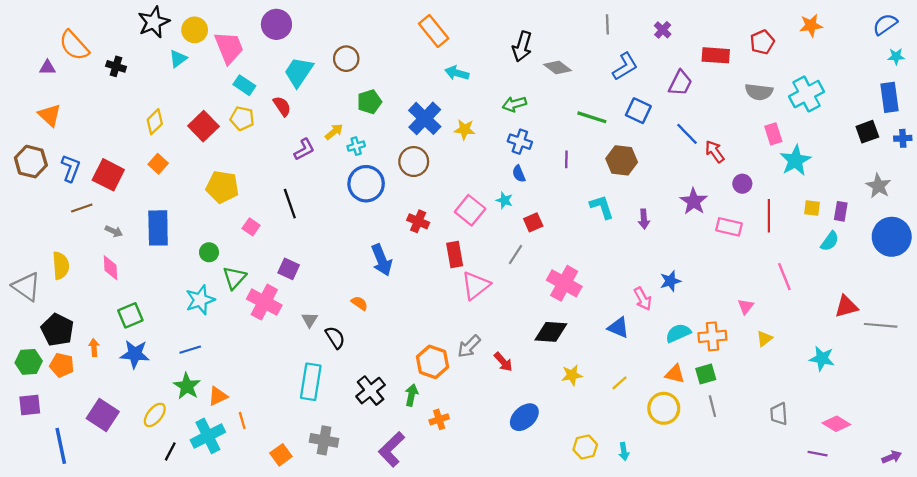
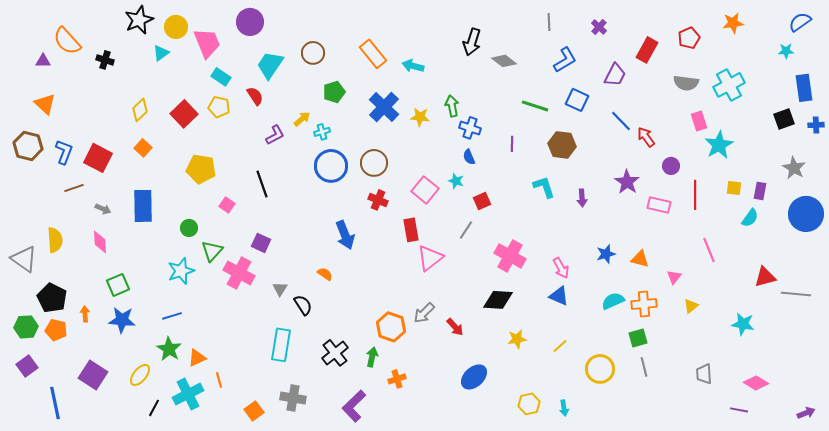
orange rectangle: (434, 31) -> (373, 54), moved
red rectangle: (716, 55) -> (647, 50), turned -65
cyan star: (896, 56) -> (786, 51), moved
green arrow: (514, 104) -> (452, 106), moved, turned 95
brown circle: (414, 162) -> (374, 163), moved
pink arrow: (643, 299) -> (561, 268), moved
orange triangle: (675, 374) -> (640, 259), moved
purple square: (30, 405) -> (27, 366), turned -30

